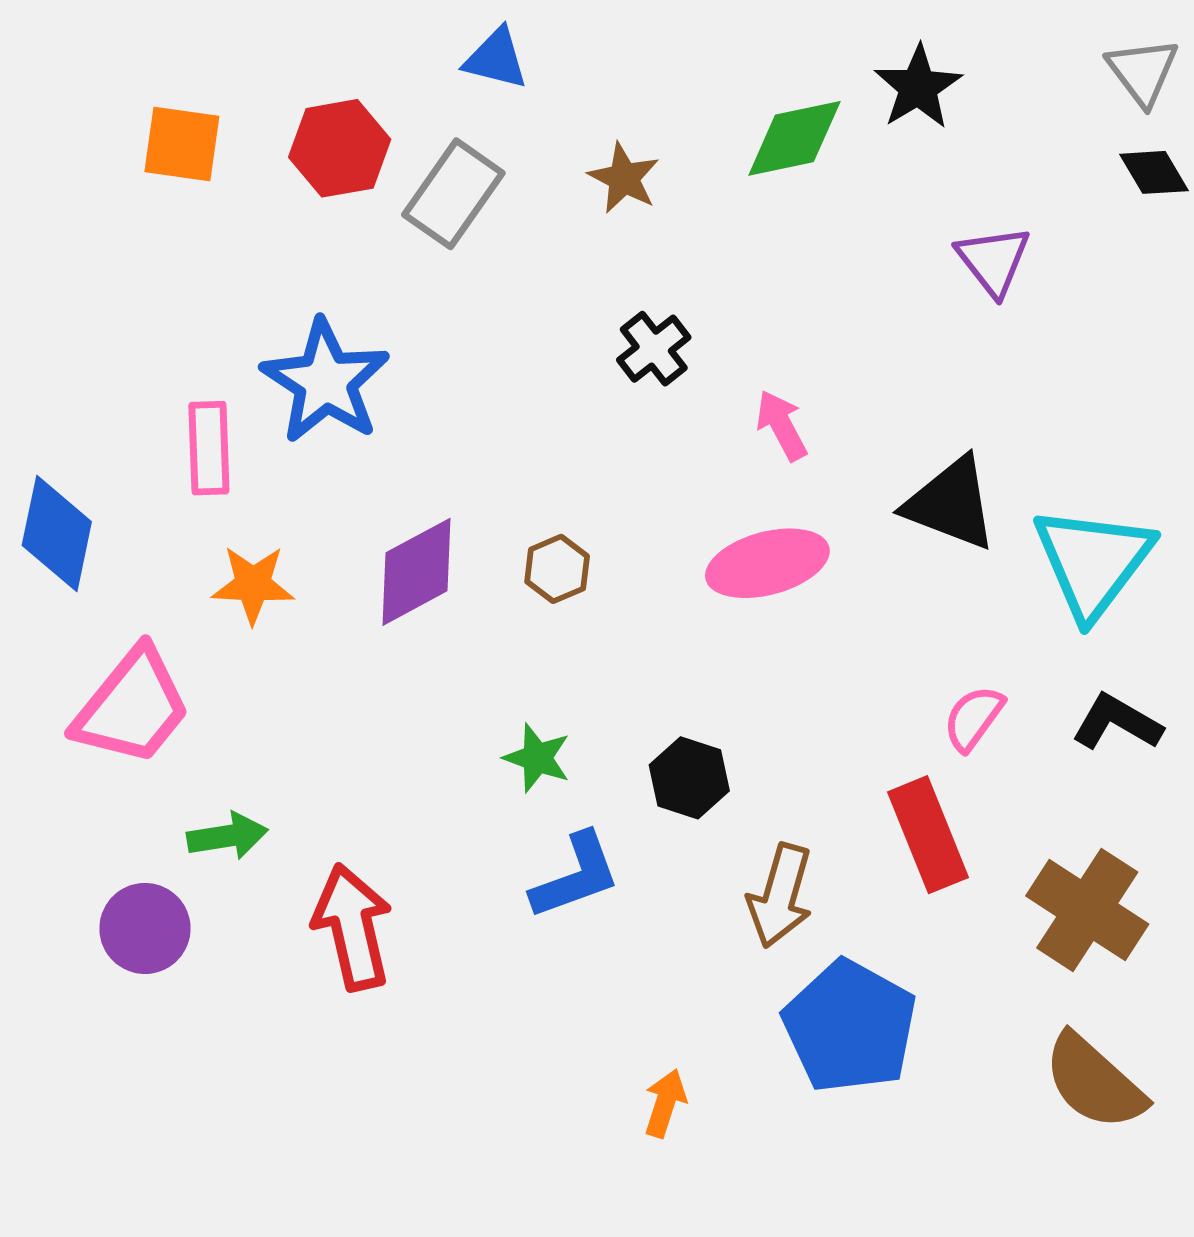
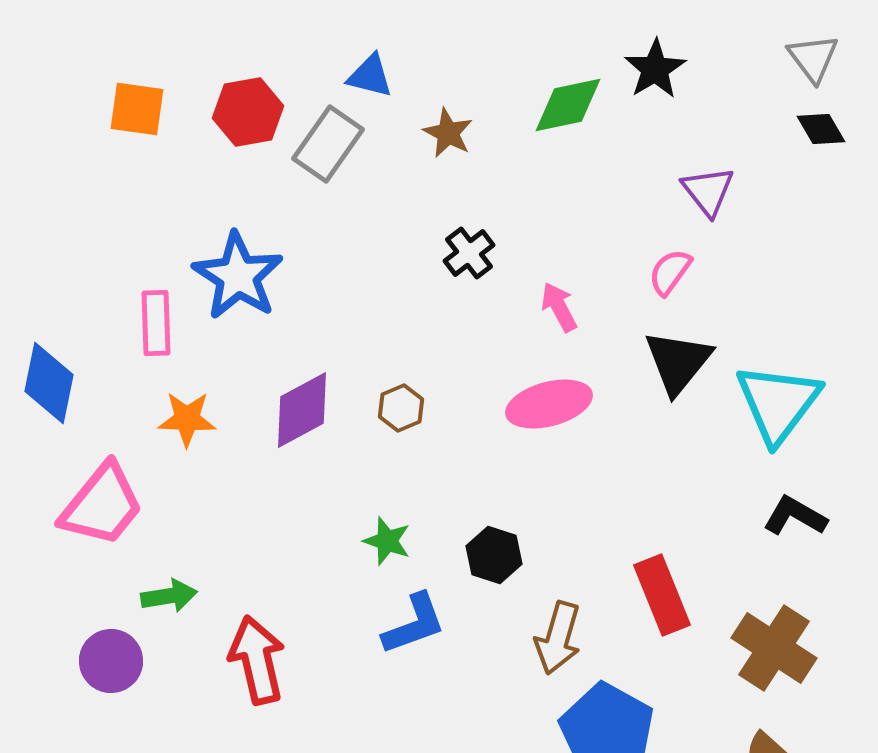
blue triangle: (496, 59) -> (370, 76), moved
black triangle: (951, 504) -> (678, 362), turned 48
pink semicircle: (973, 718) -> (670, 272), moved

